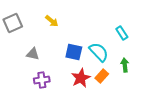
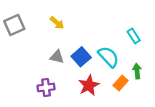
blue square: (74, 52) -> (81, 57), turned 36
gray triangle: (33, 54) -> (57, 57), moved
orange rectangle: (102, 76) -> (121, 83), moved

